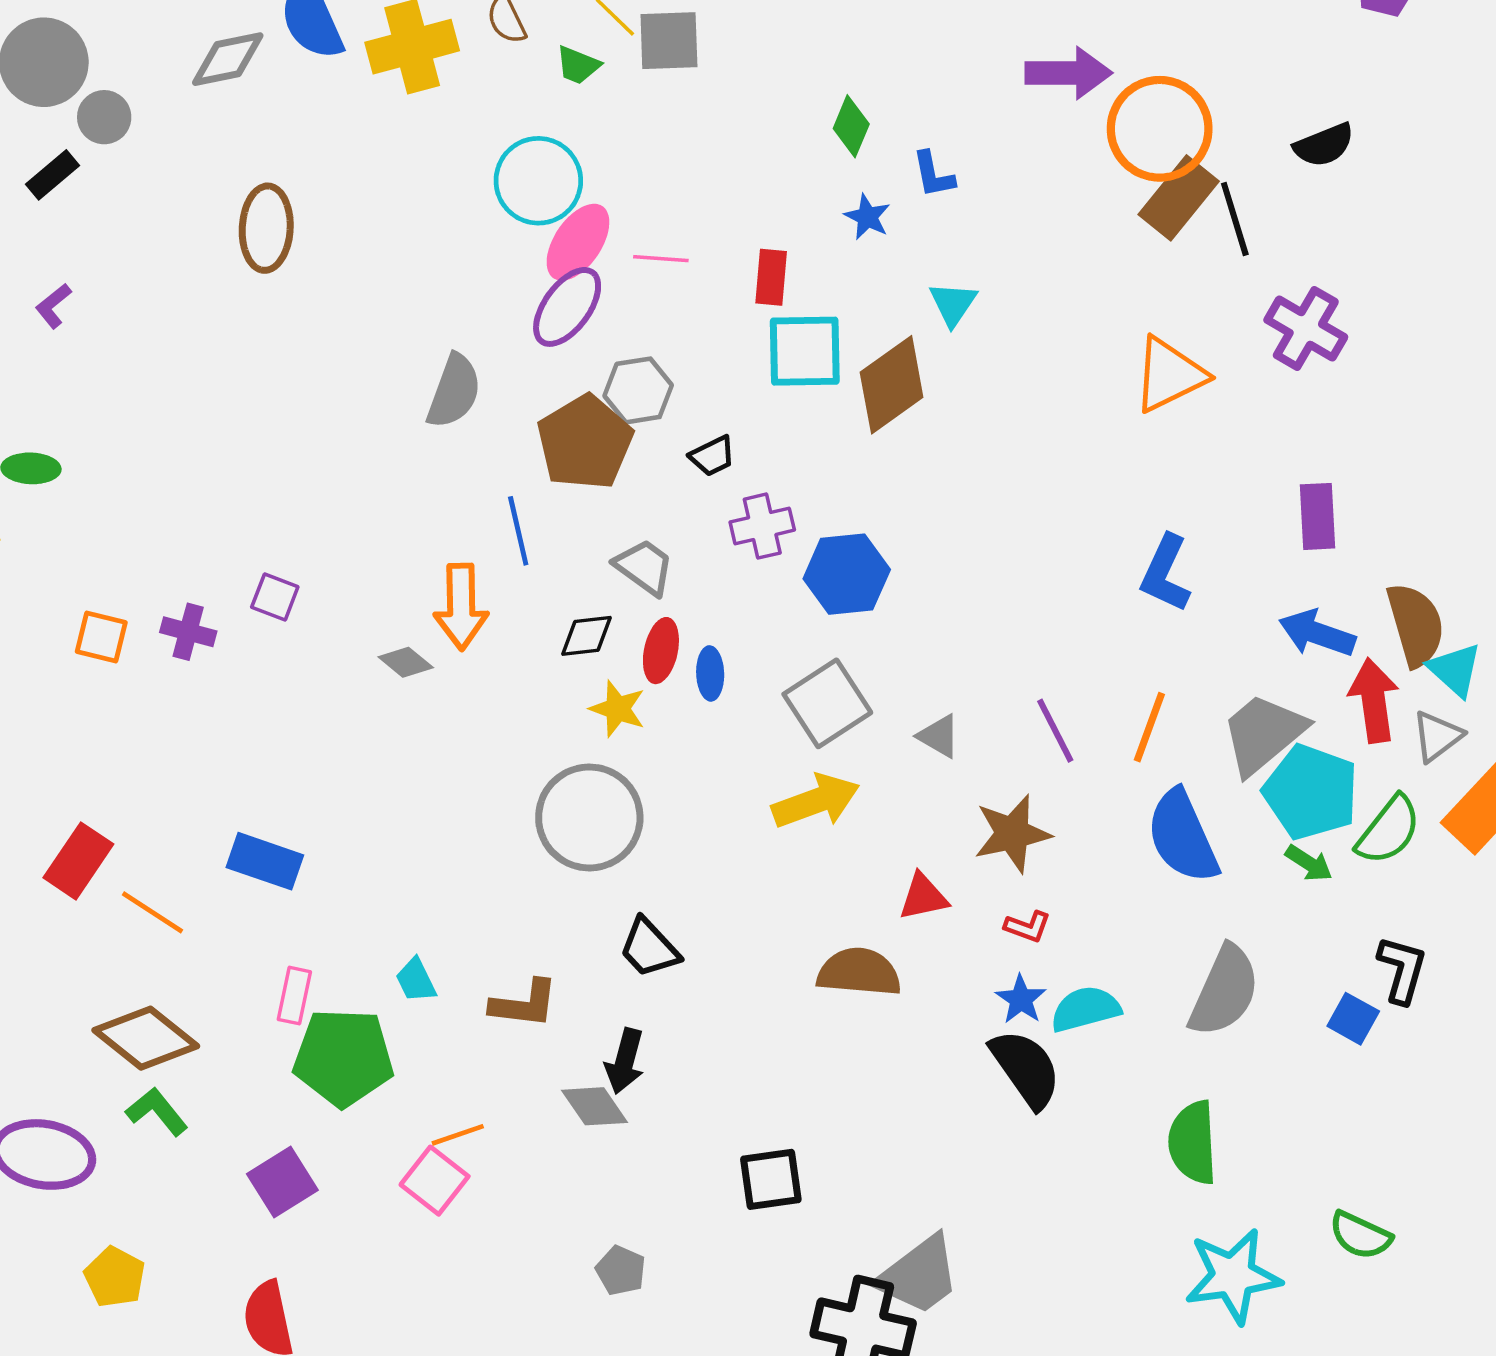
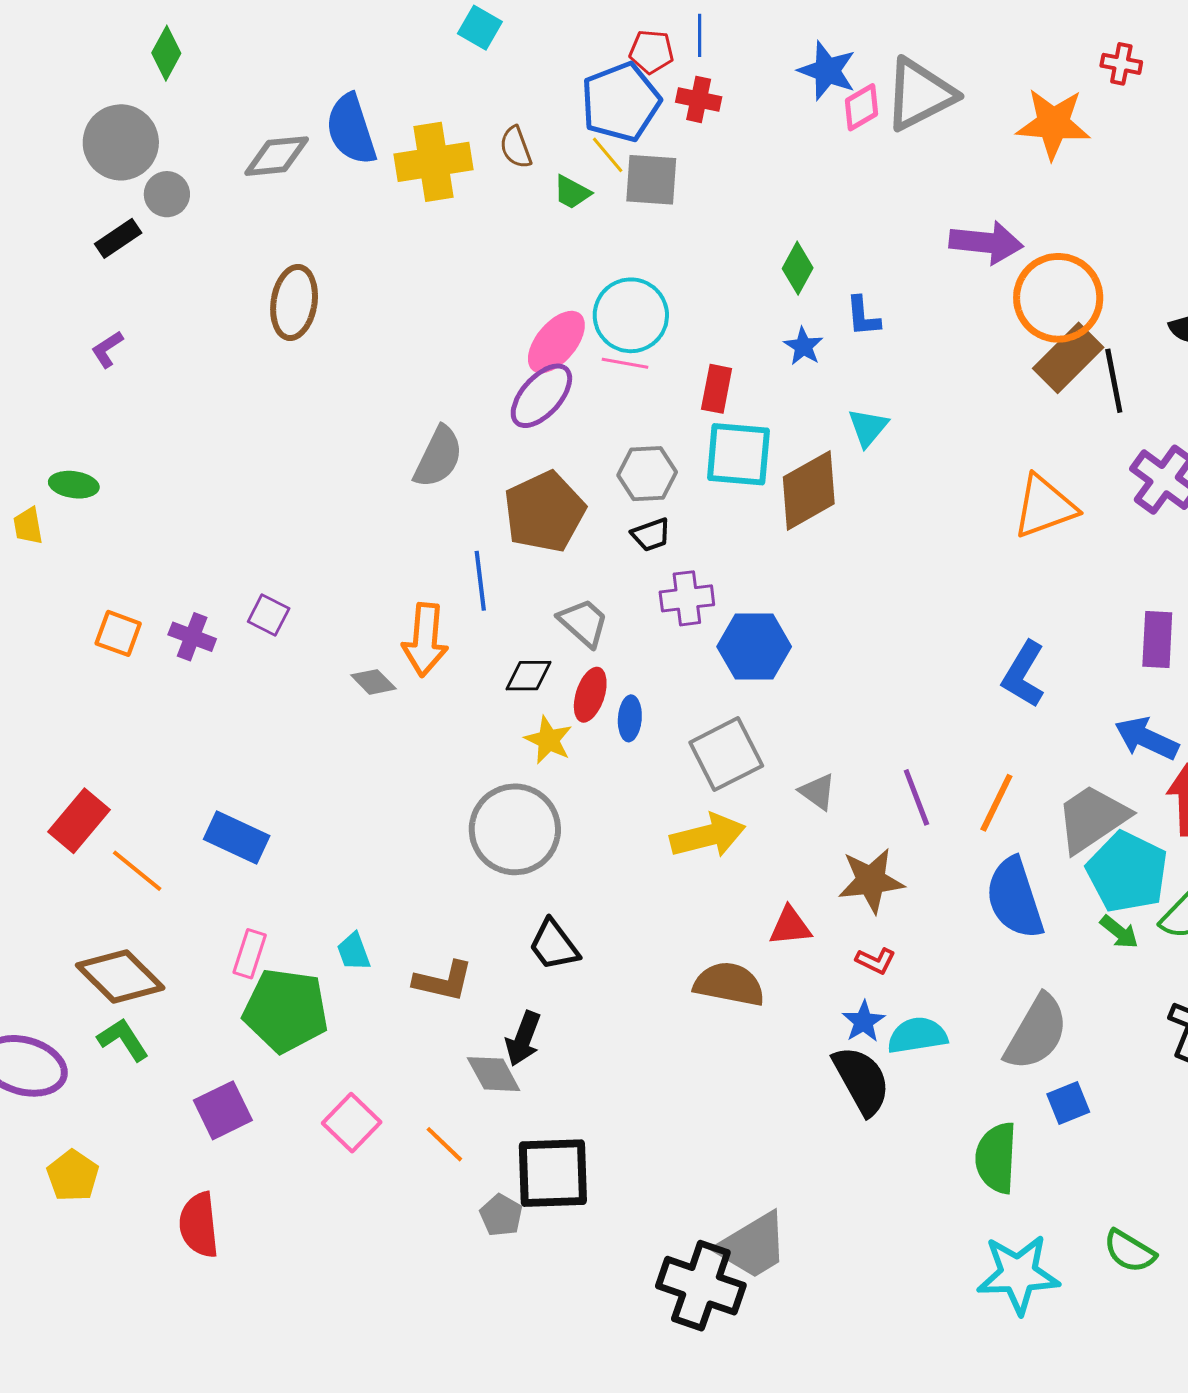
cyan circle: (538, 181) -> (631, 315), moved
gray hexagon: (638, 390) -> (647, 474), moved
blue square: (1353, 1019) -> (1068, 1103), moved, turned 33
orange line: (458, 1135) -> (444, 1144), moved, turned 57
black square: (771, 1179) -> (553, 1173), moved, size x1.4

